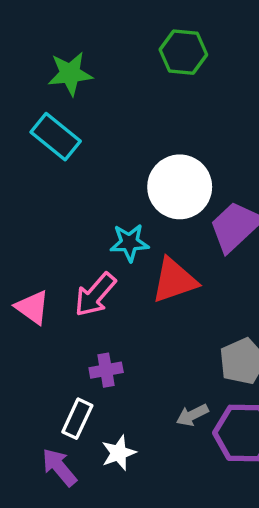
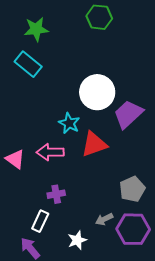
cyan star: (129, 243) -> (69, 123), turned 30
pink arrow: (95, 295) -> (50, 152), turned 48
white star: (119, 453) -> (77, 240), moved

